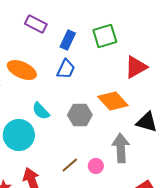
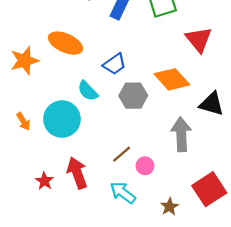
red triangle: (136, 67) -> (199, 40), turned -40
blue trapezoid: (66, 69) -> (115, 64), moved, turned 30
pink circle: (96, 166) -> (145, 166), moved

